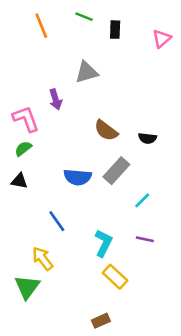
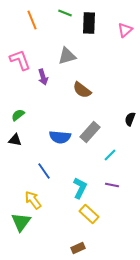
black rectangle: (115, 30) -> (89, 23), size x1.5
pink L-shape: (26, 119) -> (20, 60), moved
brown semicircle: (106, 130) -> (82, 90), moved
black semicircle: (147, 138) -> (130, 119), moved, turned 104

